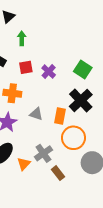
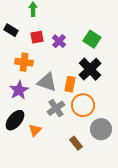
gray triangle: (36, 114) -> (47, 82), size x1.5
gray cross: (43, 153) -> (56, 108), moved
brown rectangle: (58, 173) -> (76, 143), moved

